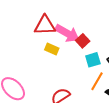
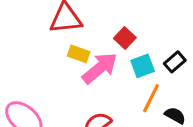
pink arrow: (67, 33) -> (100, 68), moved, turned -65

